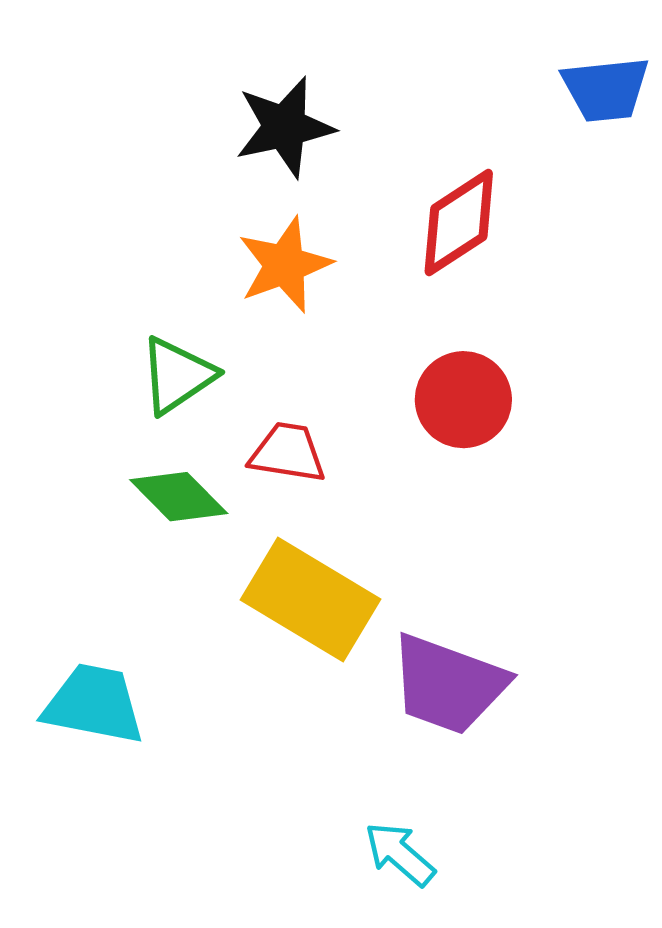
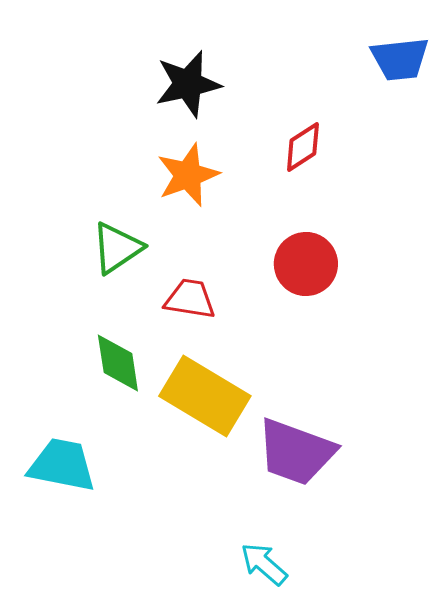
red diamond: (459, 222) -> (303, 147), size x0.7
green diamond: (179, 497) -> (118, 363), moved, turned 36

